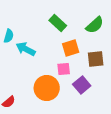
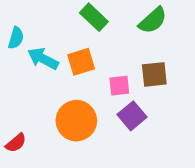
orange square: (71, 48) -> (81, 62), moved
pink square: (64, 69) -> (119, 86), moved

